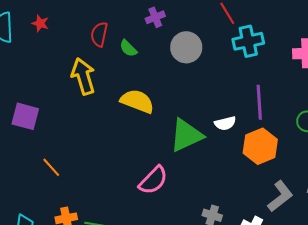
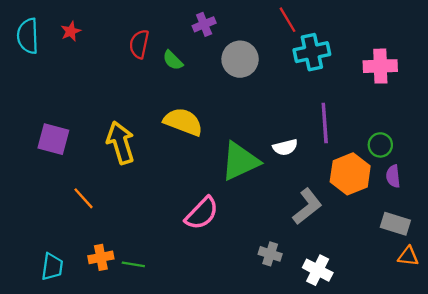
red star: (40, 23) -> (71, 31), turned 30
yellow arrow: (83, 76) -> (121, 143), moved
orange hexagon: (260, 146) -> (350, 174), moved
gray L-shape: (280, 196) -> (307, 206), moved

